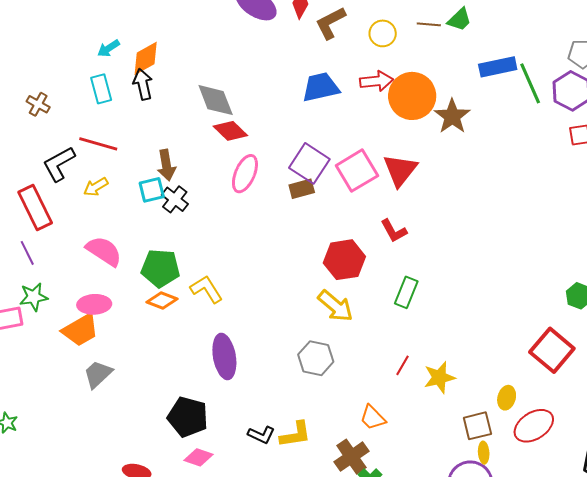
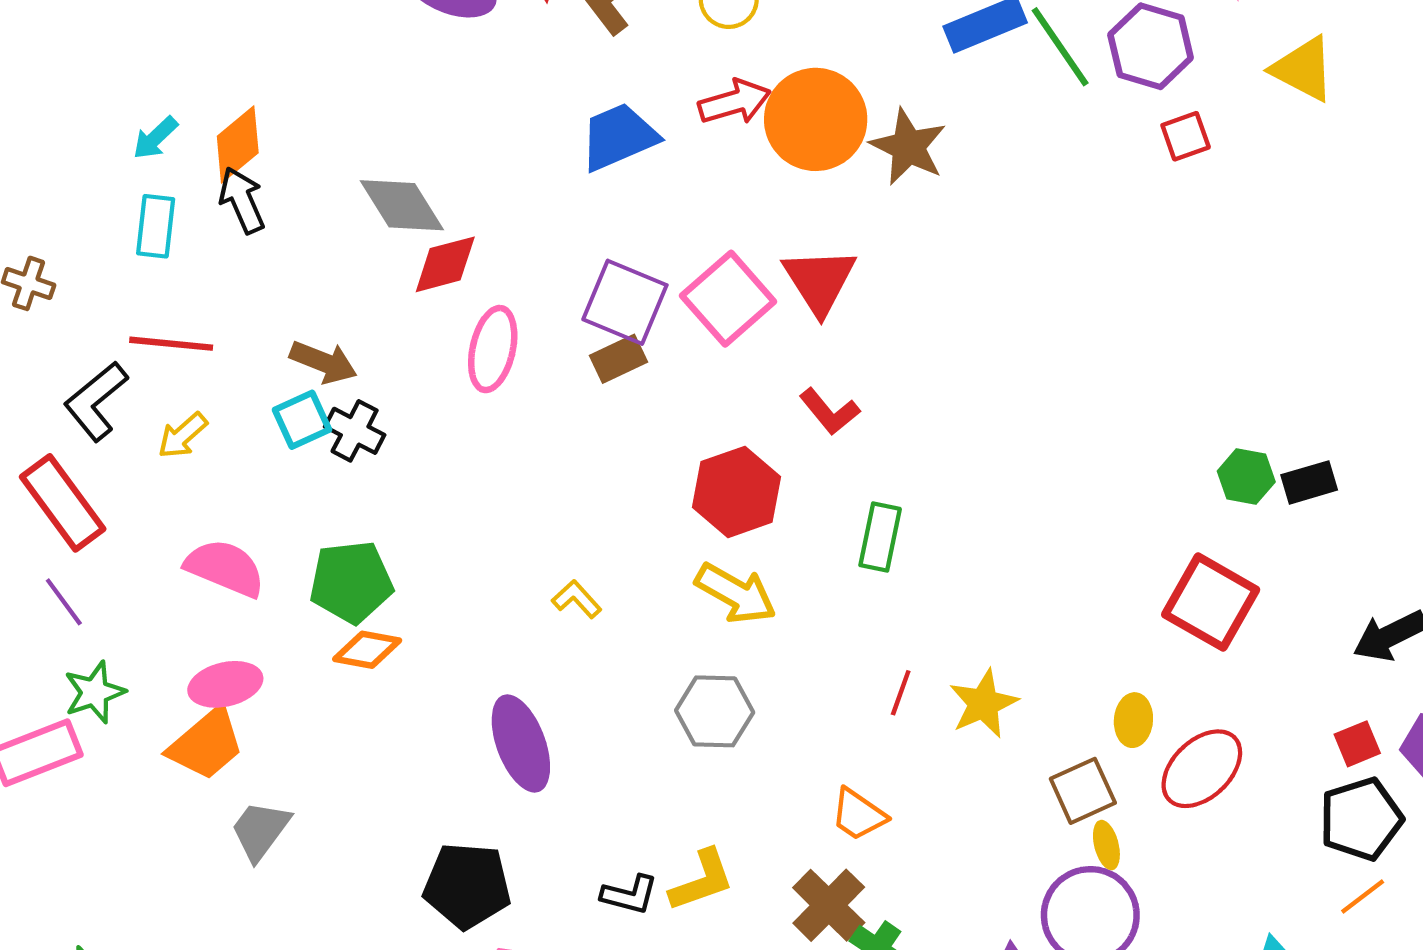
cyan rectangle: (101, 89) -> (156, 226), turned 32
red diamond: (230, 131) -> (445, 264), turned -48
brown arrow: (166, 165) -> (323, 362), turned -48
yellow L-shape: (206, 289) -> (577, 599), moved, size x0.7

